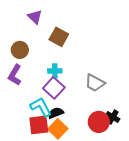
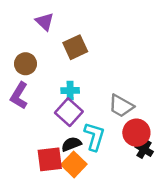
brown square: (59, 37) -> (75, 47), turned 36
cyan L-shape: (41, 107) -> (94, 136), moved, turned 45
red circle: (99, 122) -> (136, 133), moved

